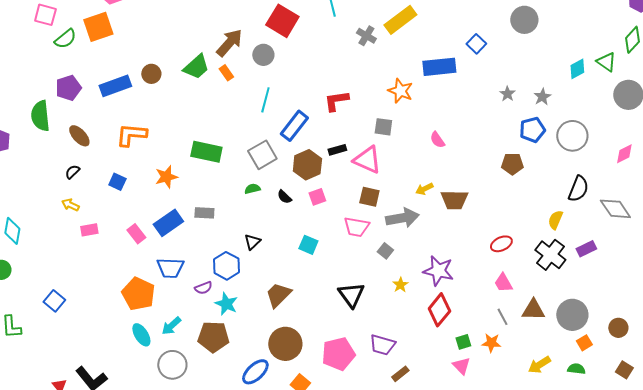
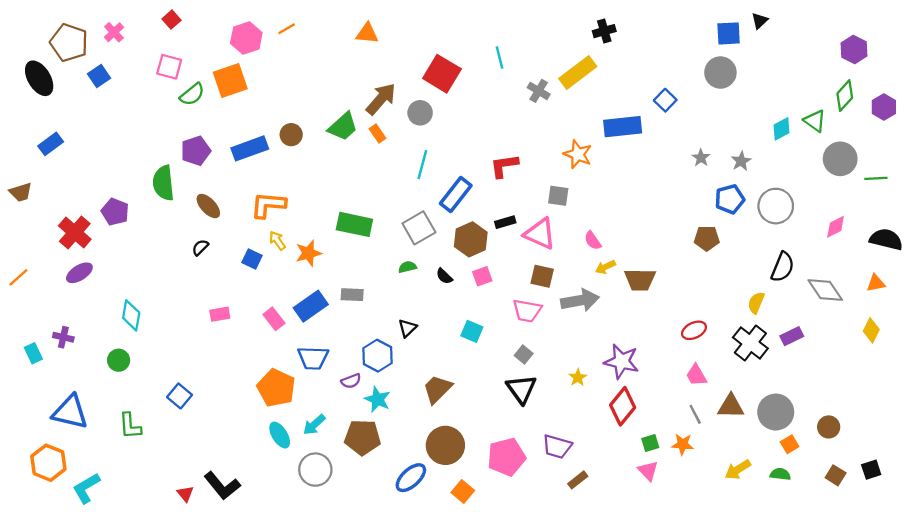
pink semicircle: (437, 140) -> (593, 241), moved
yellow arrow: (70, 205) -> (277, 241), moved, turned 30
gray square: (385, 251) -> (524, 354), moved

